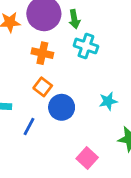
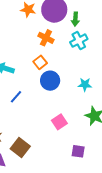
cyan cross: (86, 46) -> (79, 41), turned 30
blue line: (29, 126) -> (16, 97), moved

